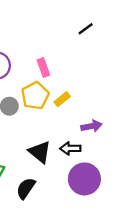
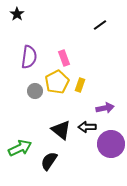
yellow rectangle: (62, 99) -> (80, 85), turned -32
purple circle: (84, 179) -> (111, 144), moved

